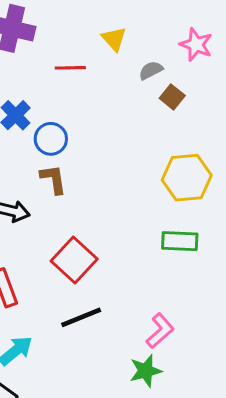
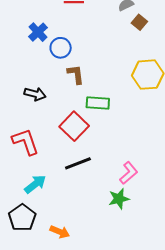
brown L-shape: (53, 179) -> (76, 74), moved
green rectangle: (180, 241) -> (98, 103), moved

